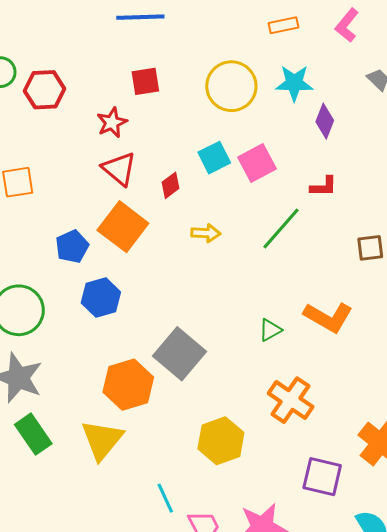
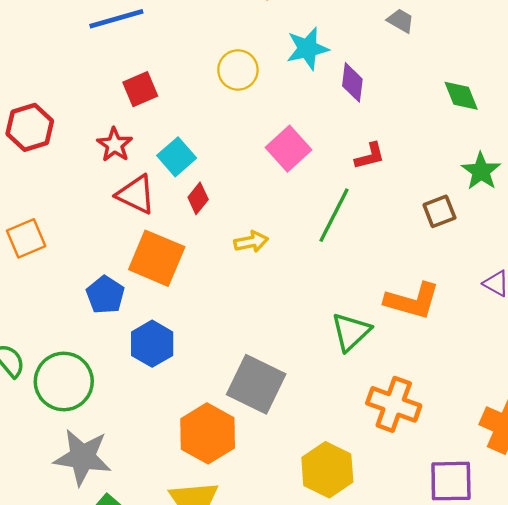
yellow circle: (231, 86) -> (238, 70), size x0.7
cyan square: (214, 158) -> (177, 157), moved
green triangle: (270, 330) -> (351, 332), size x1.5

